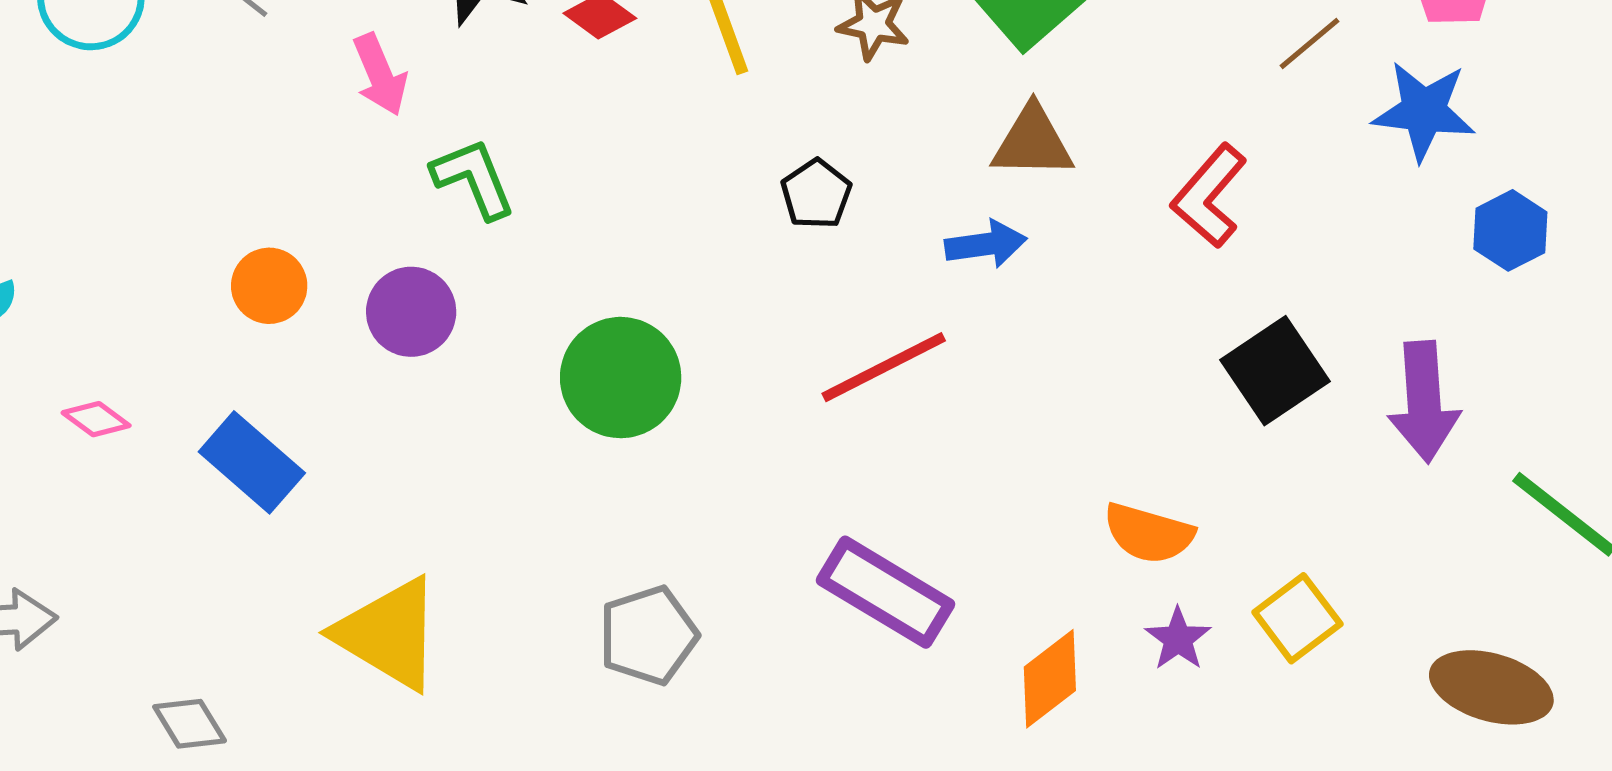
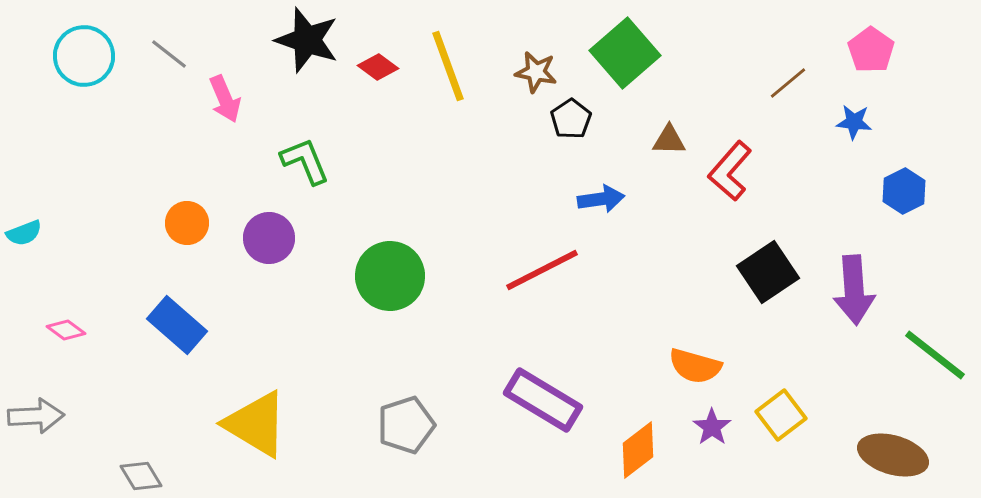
pink arrow: (380, 75) -> (225, 99), moved
blue star: (1424, 111) -> (854, 122), size x0.6
brown triangle: (1033, 142) -> (669, 140), moved, size x0.7
black pentagon: (816, 194) -> (571, 119), moved
pink diamond: (96, 419) -> (66, 330), moved

